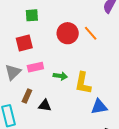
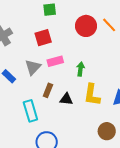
green arrow: (60, 76) -> (81, 69), turned -88
yellow L-shape: (83, 83) -> (92, 95), moved

